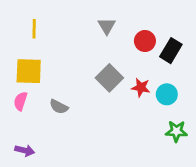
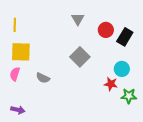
yellow line: (34, 29) -> (15, 25), moved
red star: (141, 87) -> (111, 84), moved

